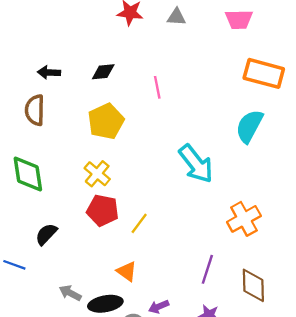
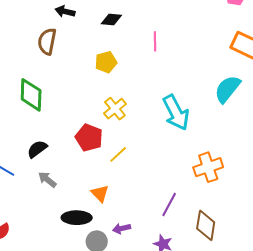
yellow pentagon: (106, 121) -> (106, 62), size x0.7
yellow cross: (97, 174) -> (115, 109), moved
gray arrow: (70, 293) -> (47, 180), moved

